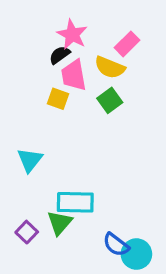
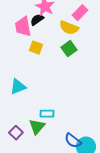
pink trapezoid: (74, 75) -> (23, 27), moved
cyan triangle: (30, 160) -> (18, 87), turned 30
cyan rectangle: (75, 202) -> (47, 114), size x0.6

